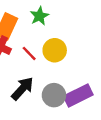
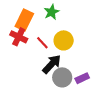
black arrow: (22, 89) -> (52, 64), moved
purple rectangle: (78, 96) -> (82, 78), size x0.6

